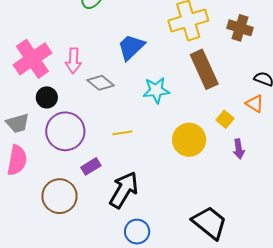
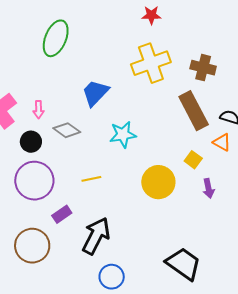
pink arrow: (73, 61) -> (39, 110), size x0.7
brown rectangle: (204, 69) -> (194, 111), moved
black circle: (47, 97) -> (31, 142), moved

